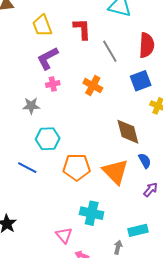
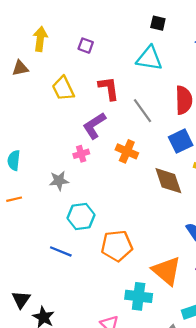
purple L-shape: (48, 58) -> (94, 126), moved
brown diamond: (128, 132) -> (168, 181), moved
orange triangle: (115, 172) -> (166, 271), moved

